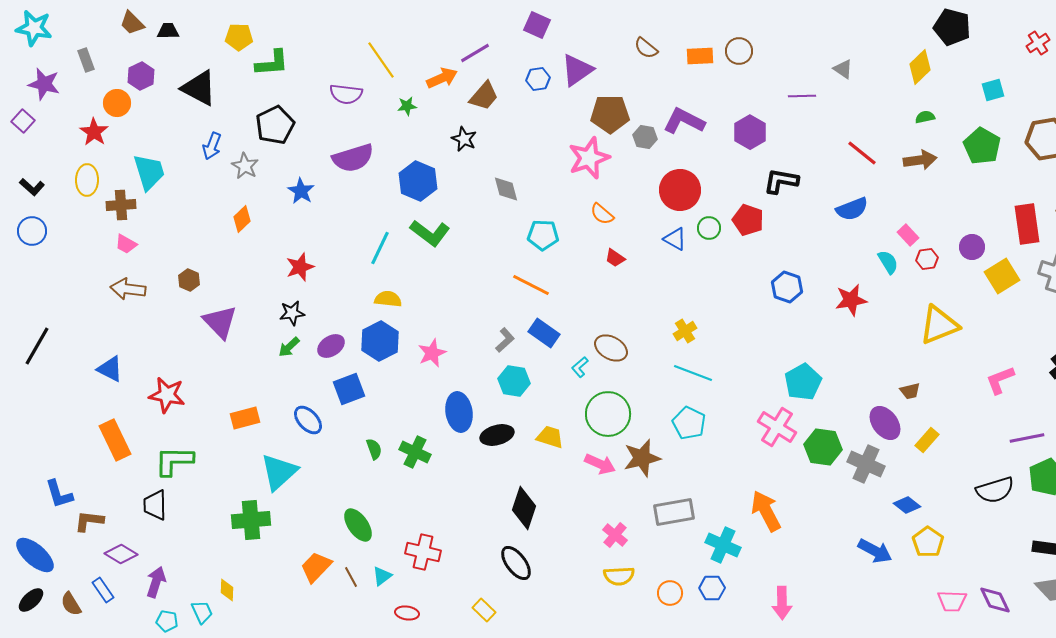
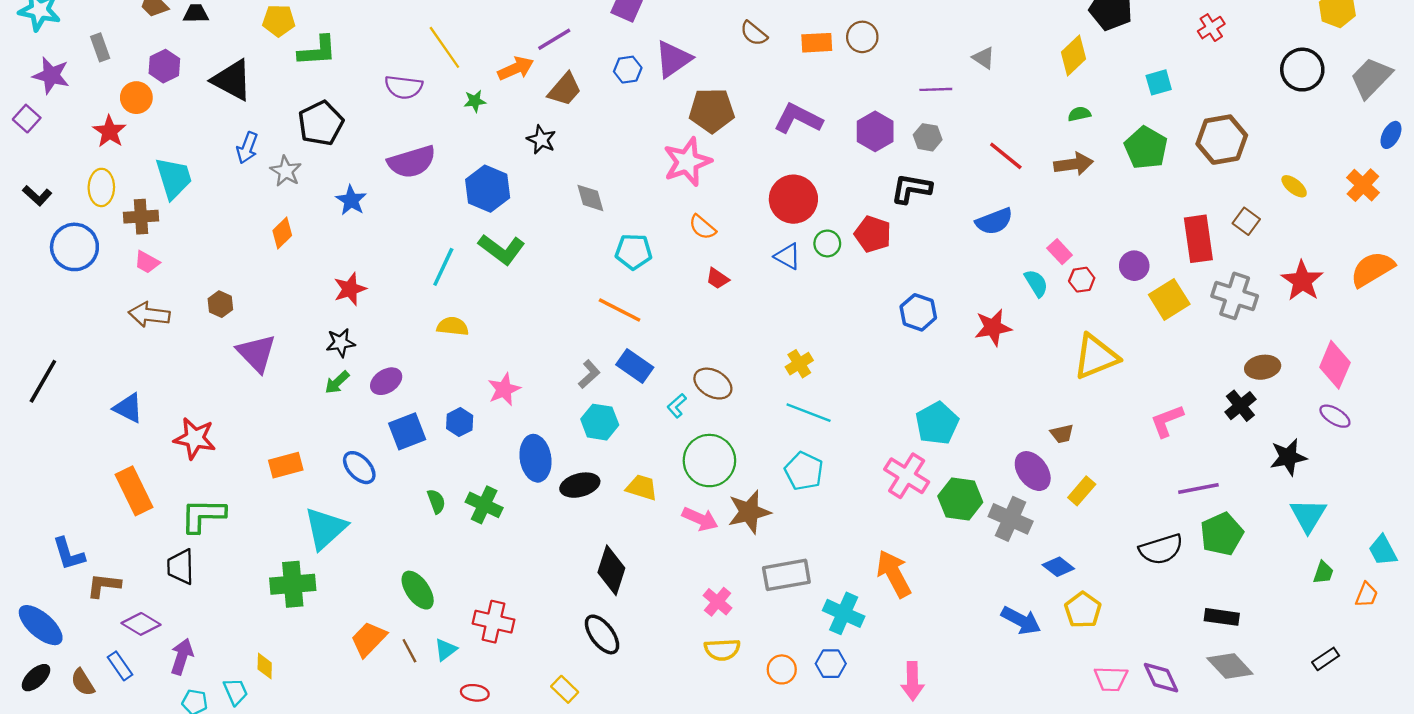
gray hexagon: (645, 137) -> (928, 137), moved
blue circle: (32, 231) -> (74, 247), moved, size x1.4
blue hexagon: (380, 341) -> (460, 422), moved, size x0.6

